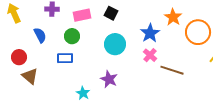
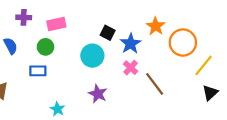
black square: (111, 13) -> (108, 33), moved
brown line: (172, 70) -> (155, 84), turned 35
purple star: (109, 79) -> (98, 94), moved

